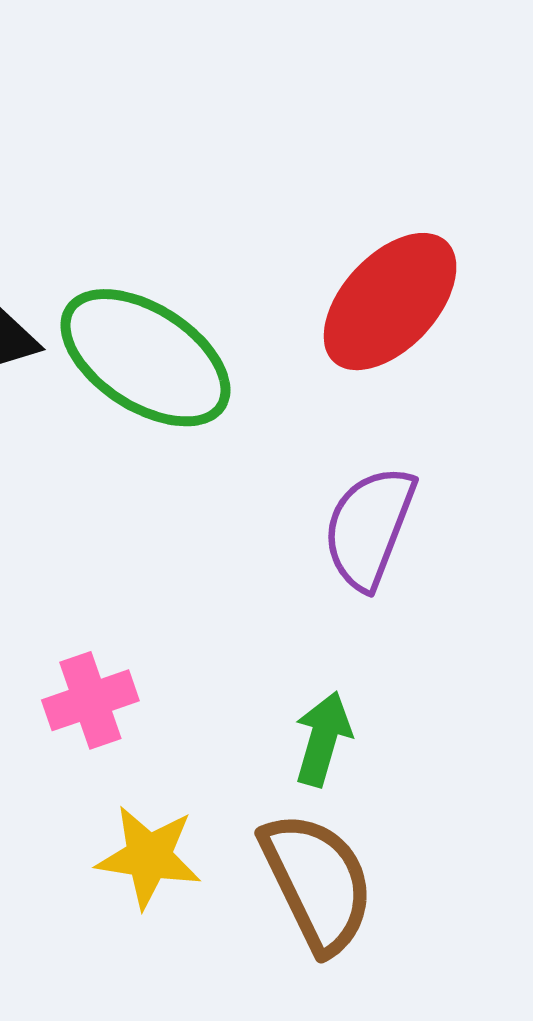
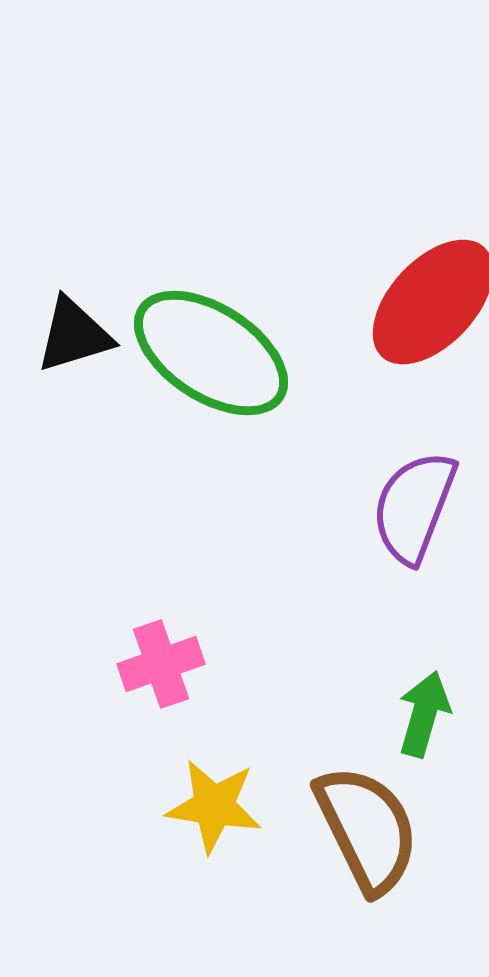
green arrow: (323, 739) -> (424, 714), moved

